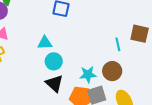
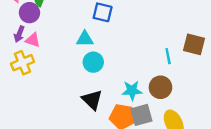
cyan triangle: (45, 43) -> (85, 39), moved
cyan circle: (54, 61) -> (93, 62), moved

